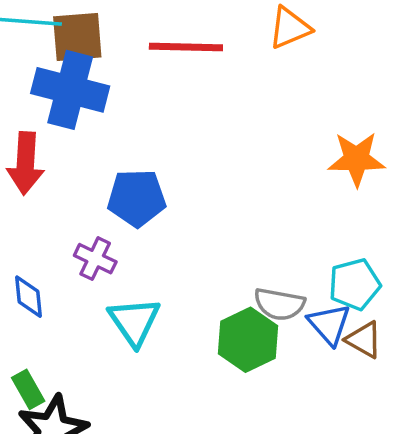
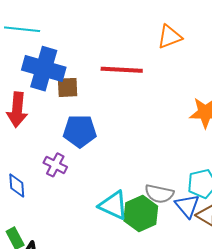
brown square: (77, 37) -> (68, 87), moved, size x0.7
red line: (186, 47) -> (122, 70), moved
cyan triangle: (134, 321) -> (113, 205), moved, turned -32

